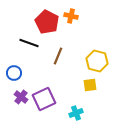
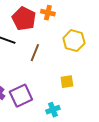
yellow hexagon: (97, 61) -> (74, 41), moved

